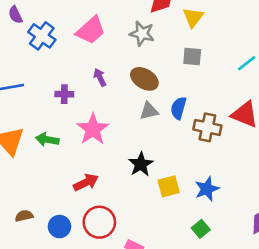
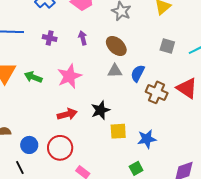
gray square: (192, 57) -> (167, 46), moved
purple cross: (64, 94) -> (50, 38), moved
red arrow: (86, 182) -> (67, 114), moved

